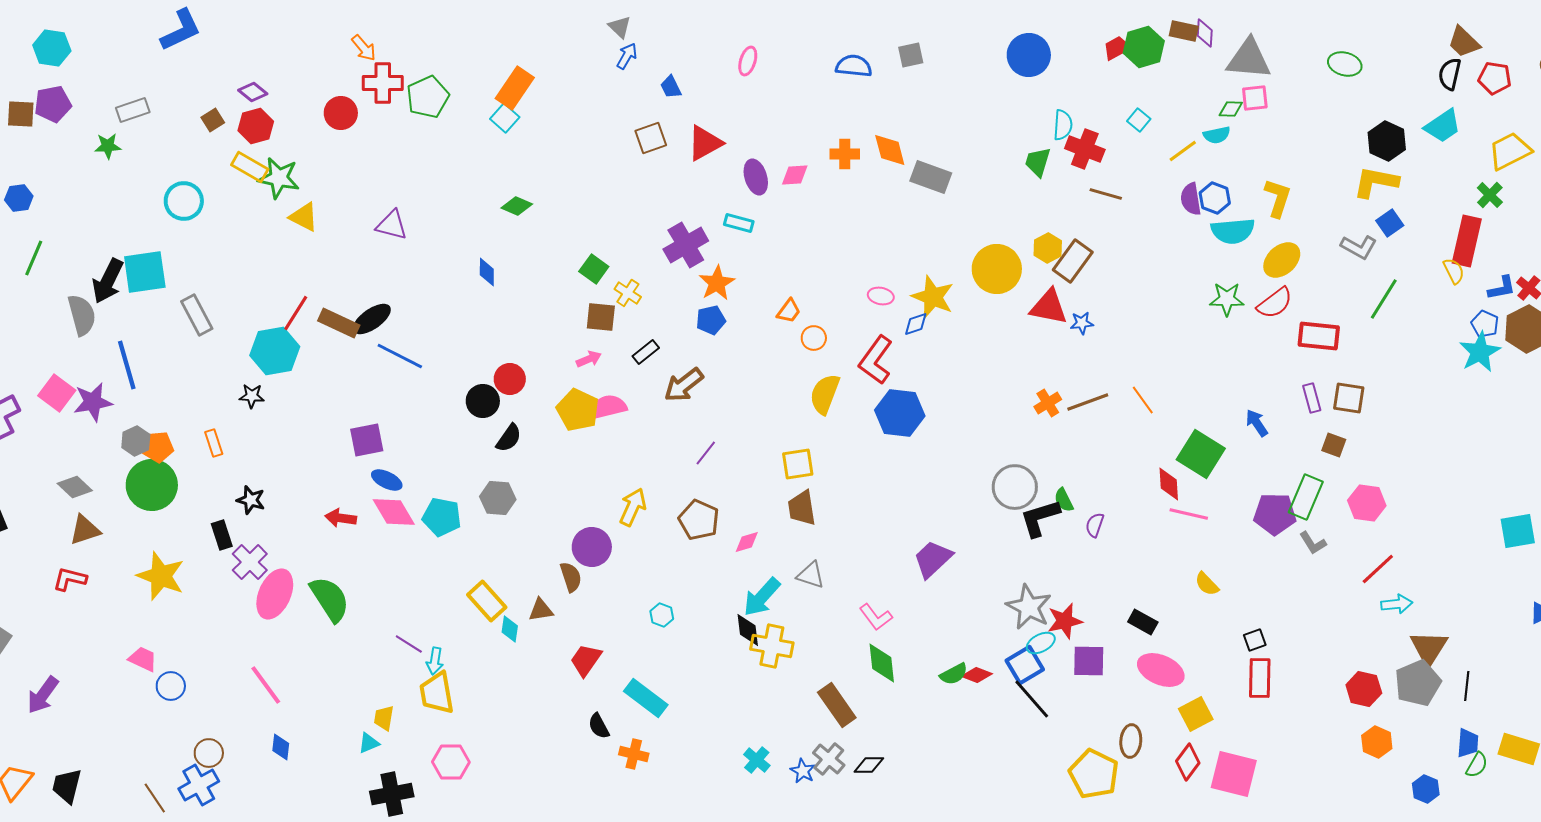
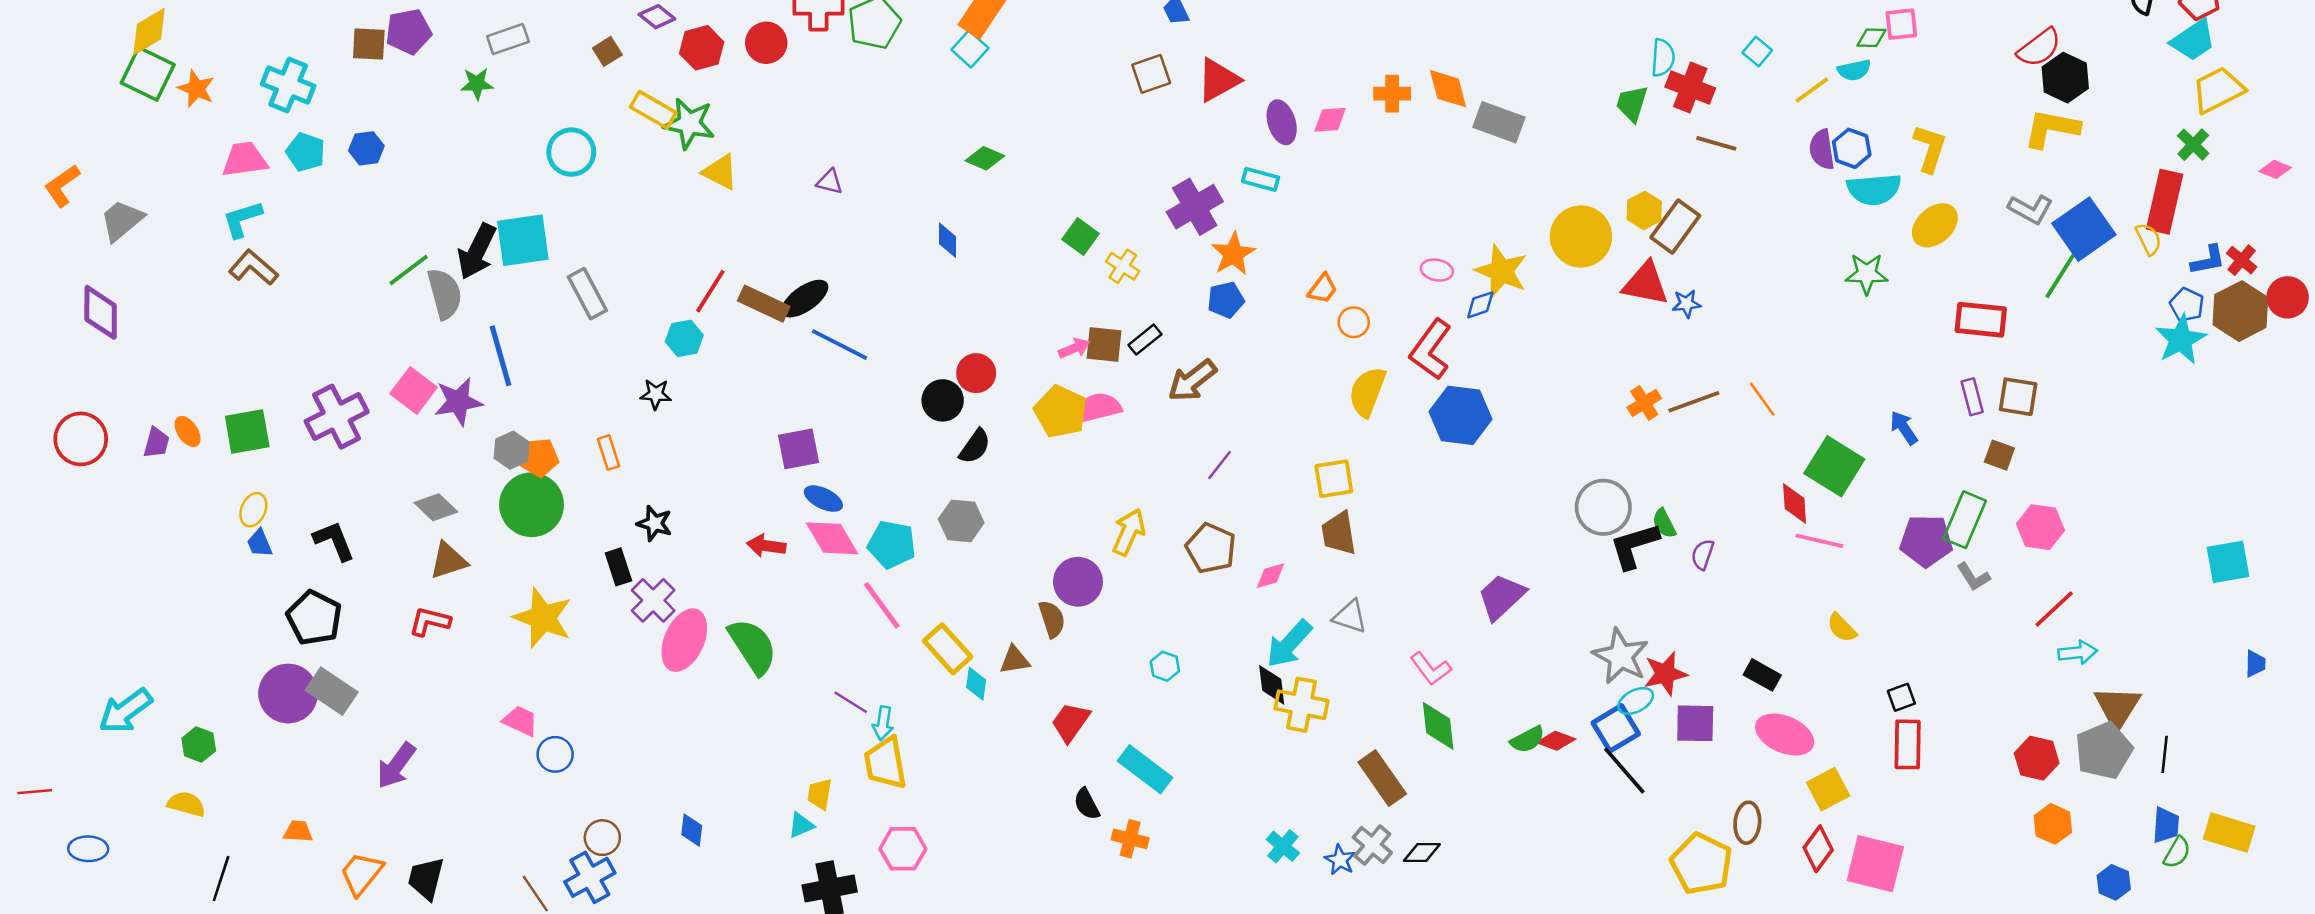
red hexagon: (256, 126) -> (702, 48), moved
cyan trapezoid: (1443, 126) -> (2193, 40), moved
blue square: (1390, 223) -> (2084, 229), moved, size x1.8
purple triangle: (392, 225) -> (830, 182), size x0.7
green line: (34, 258) -> (409, 270), moved, turned 30
red semicircle: (1275, 303) -> (2039, 48), moved
brown square: (601, 317) -> (1104, 345), moved
cyan hexagon: (275, 351) -> (684, 338), size x0.6
pink line: (266, 685) -> (882, 605), moved

